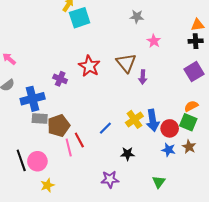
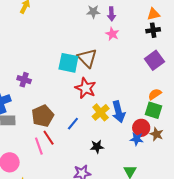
cyan square: (80, 18) -> (68, 63), moved, turned 35
red star: (89, 66) -> (85, 88), moved
purple arrow: (143, 77) -> (111, 14), moved
brown pentagon: (59, 126) -> (43, 116), moved
red circle: (170, 128) -> (141, 128), moved

